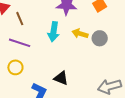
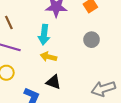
yellow arrow: (80, 34) -> (49, 57), moved

